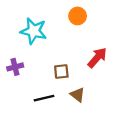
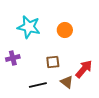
orange circle: (78, 16) -> (65, 30), moved
red arrow: (97, 58) -> (84, 69), moved

